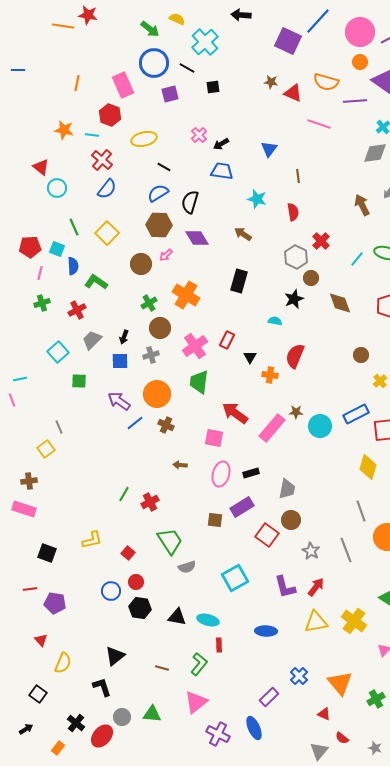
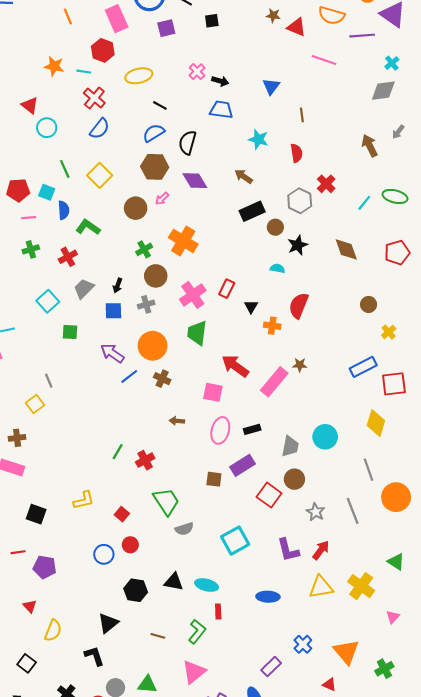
orange line: (77, 83) -> (68, 17), turned -35
black arrow: (221, 144) -> (220, 81), turned -133
pink line: (40, 273) -> (29, 218), turned 72
brown circle: (311, 278) -> (275, 227), moved
black rectangle: (239, 281) -> (252, 211), moved, turned 50
cyan circle: (320, 426) -> (325, 437), moved
black hexagon: (140, 608) -> (136, 590), moved

